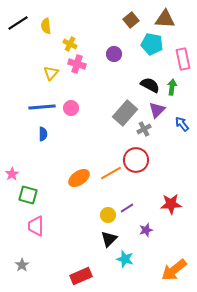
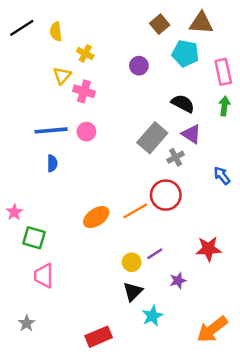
pink cross: (77, 64) -> (84, 91), moved
yellow triangle: (51, 73) -> (62, 75), moved
green arrow: (172, 87) -> (224, 106), moved
purple triangle: (157, 110) -> (191, 134), turned -42
blue arrow: (182, 124) -> (222, 176), moved
cyan star: (125, 259) -> (152, 316), turned 30

